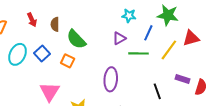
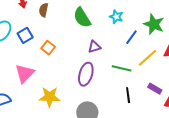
purple triangle: (119, 38) -> (94, 47), moved
green semicircle: (76, 39) -> (82, 18), moved
green line: (138, 53) -> (122, 68), moved

